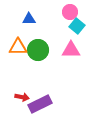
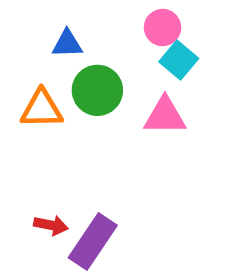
green circle: (38, 50) -> (97, 90), moved
purple rectangle: (40, 104) -> (93, 242), turned -30

